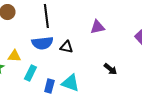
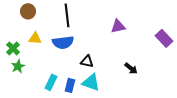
black triangle: (66, 47) -> (87, 61), moved
yellow triangle: (14, 56) -> (35, 38), moved
cyan rectangle: (30, 73) -> (51, 82), moved

